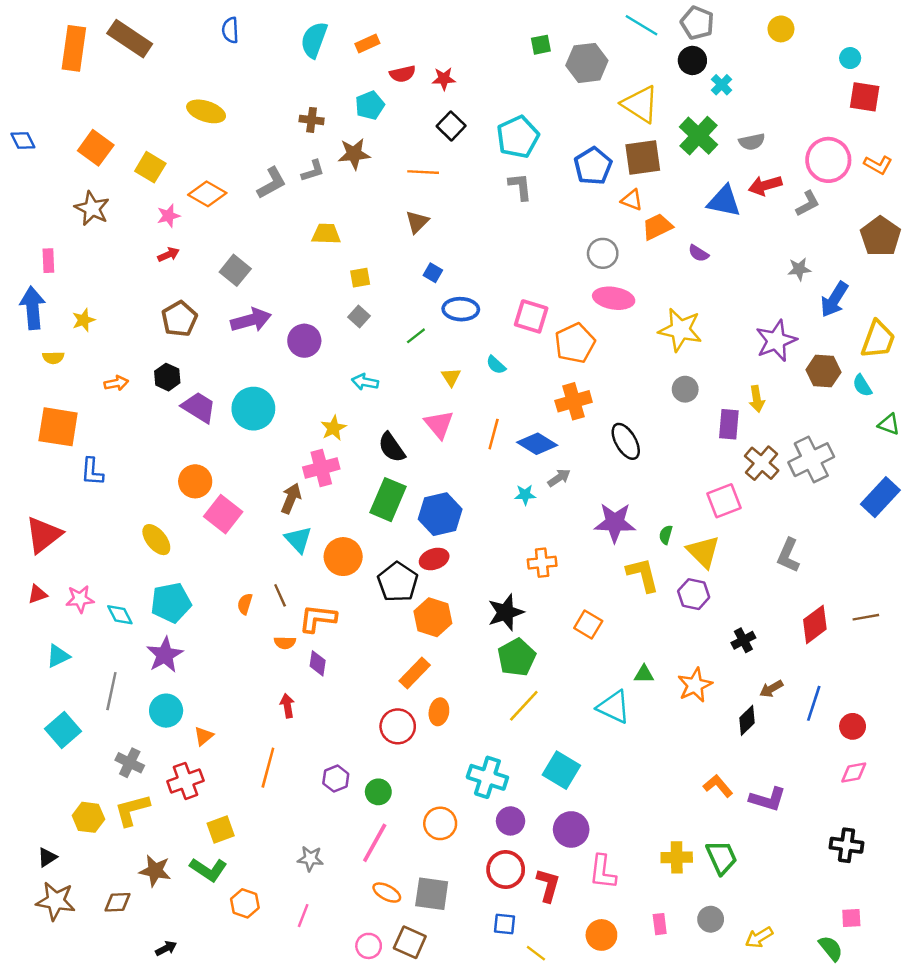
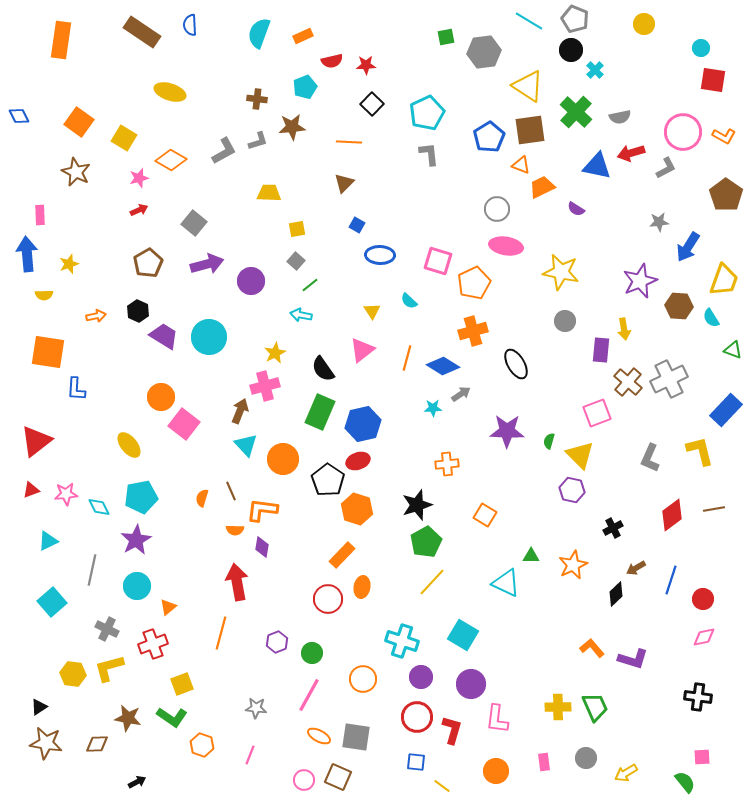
brown rectangle: (130, 39) -> (142, 32), moved
green line: (416, 336) -> (310, 285), moved
pink triangle: (439, 424) -> (362, 350), turned 32
yellow L-shape: (643, 575) -> (700, 451), moved
red arrow: (287, 706) -> (237, 582), size x1.8

